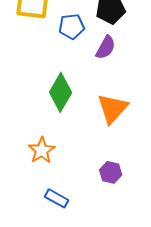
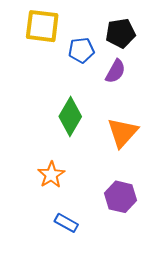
purple hexagon: (111, 172) -> (121, 197), size x1.4

